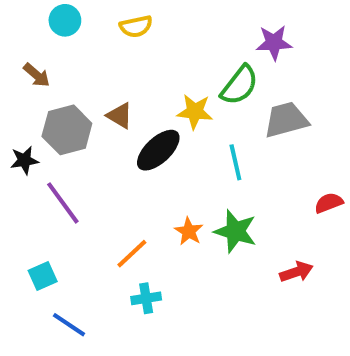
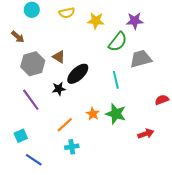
yellow star: (195, 112) -> (96, 21), moved
black star: (24, 160) -> (59, 89), moved

